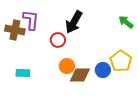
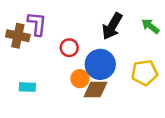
black arrow: (74, 22) -> (112, 26), moved
yellow pentagon: (121, 61) -> (144, 73), turned 30
blue circle: (103, 70) -> (100, 64), moved, size x1.6

